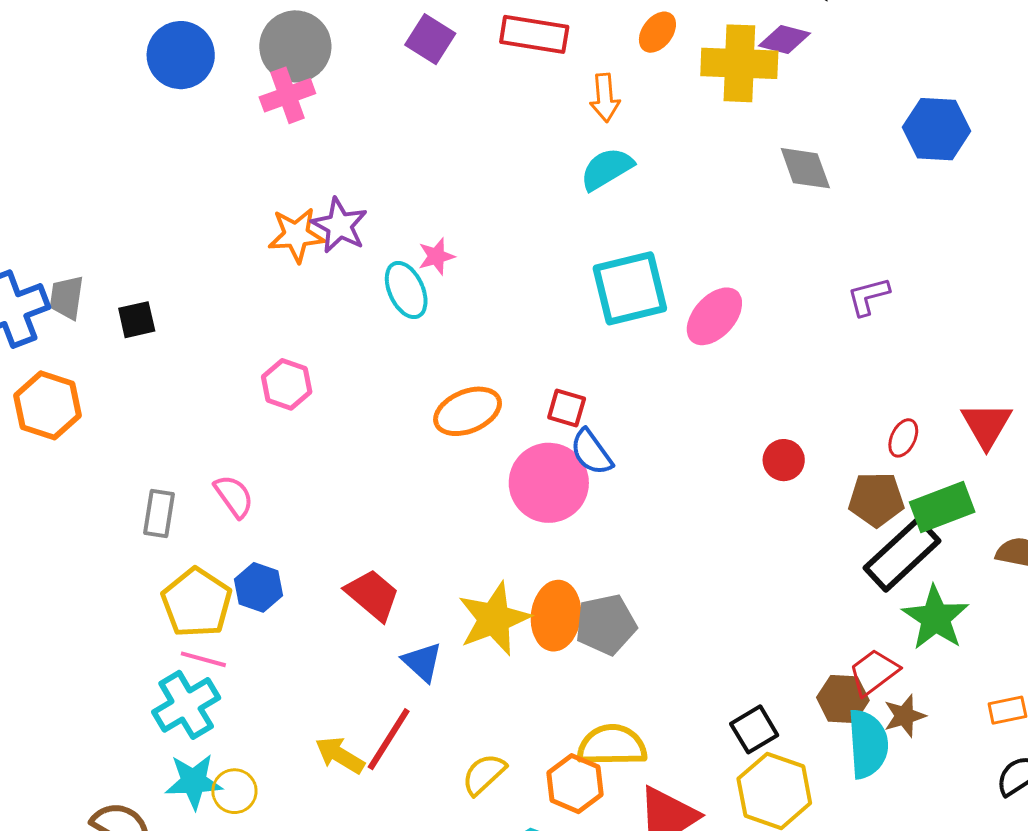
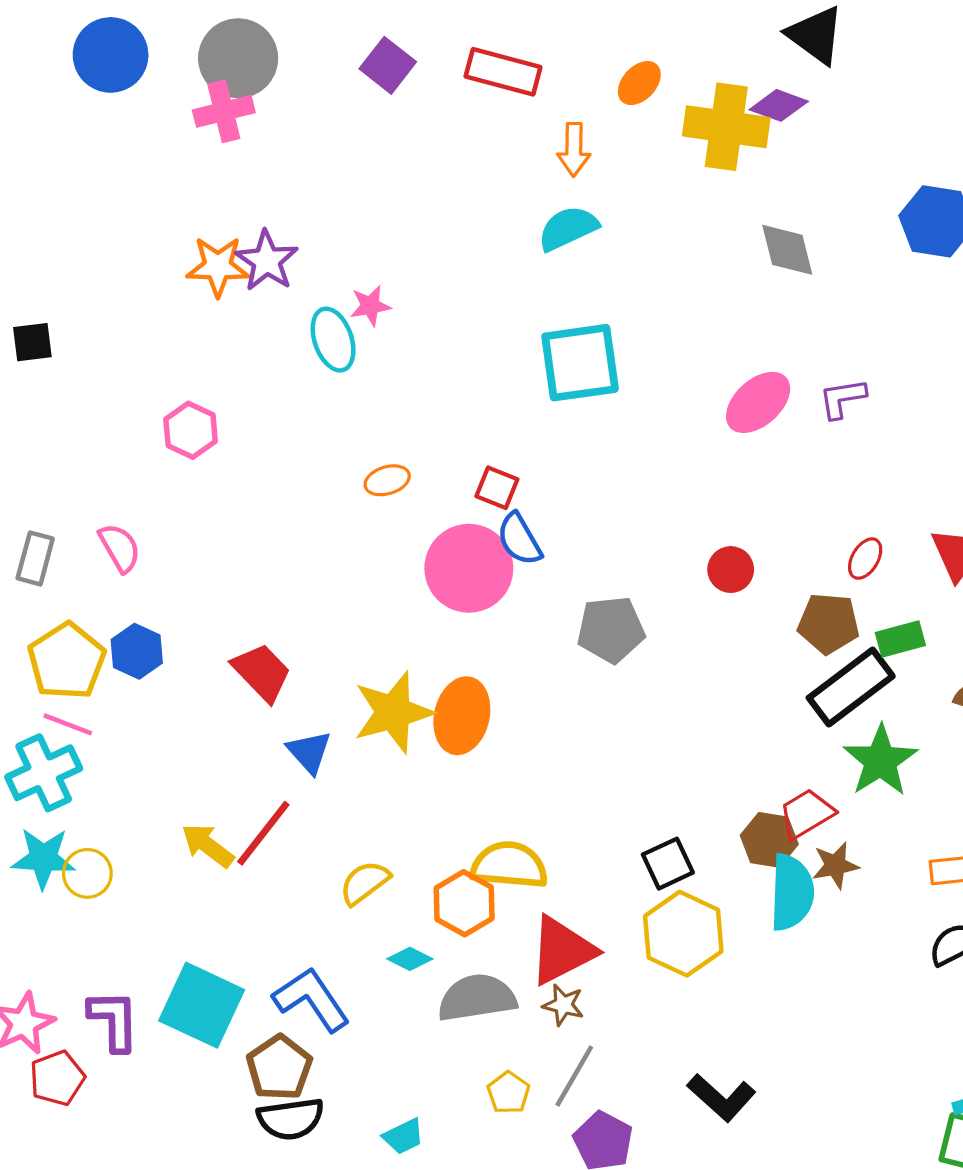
pink ellipse: (714, 316) -> (758, 402), moved
orange ellipse: (468, 411) -> (387, 480), size x0.6
green rectangle: (942, 507) -> (900, 639), size x0.7
gray pentagon: (606, 624) -> (611, 630), moved

